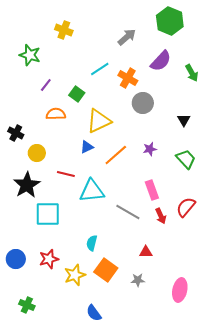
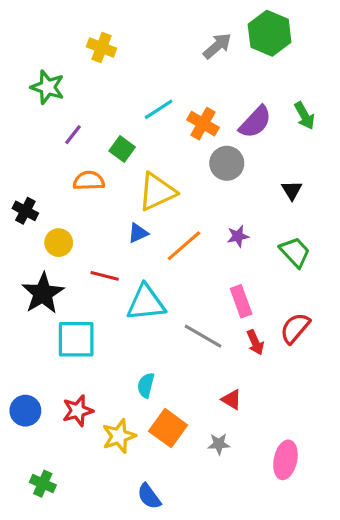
gray arrow: (127, 37) -> (217, 46), moved
purple semicircle: (161, 61) -> (255, 122), moved
red triangle: (146, 252) -> (232, 400), turned 32

